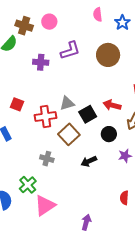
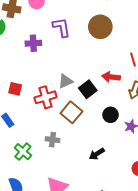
purple L-shape: (70, 50) -> (62, 27), turned -75
black circle: (109, 134) -> (111, 115), moved
black arrow: (89, 161) -> (97, 154), moved
green cross: (28, 185) -> (23, 152), moved

